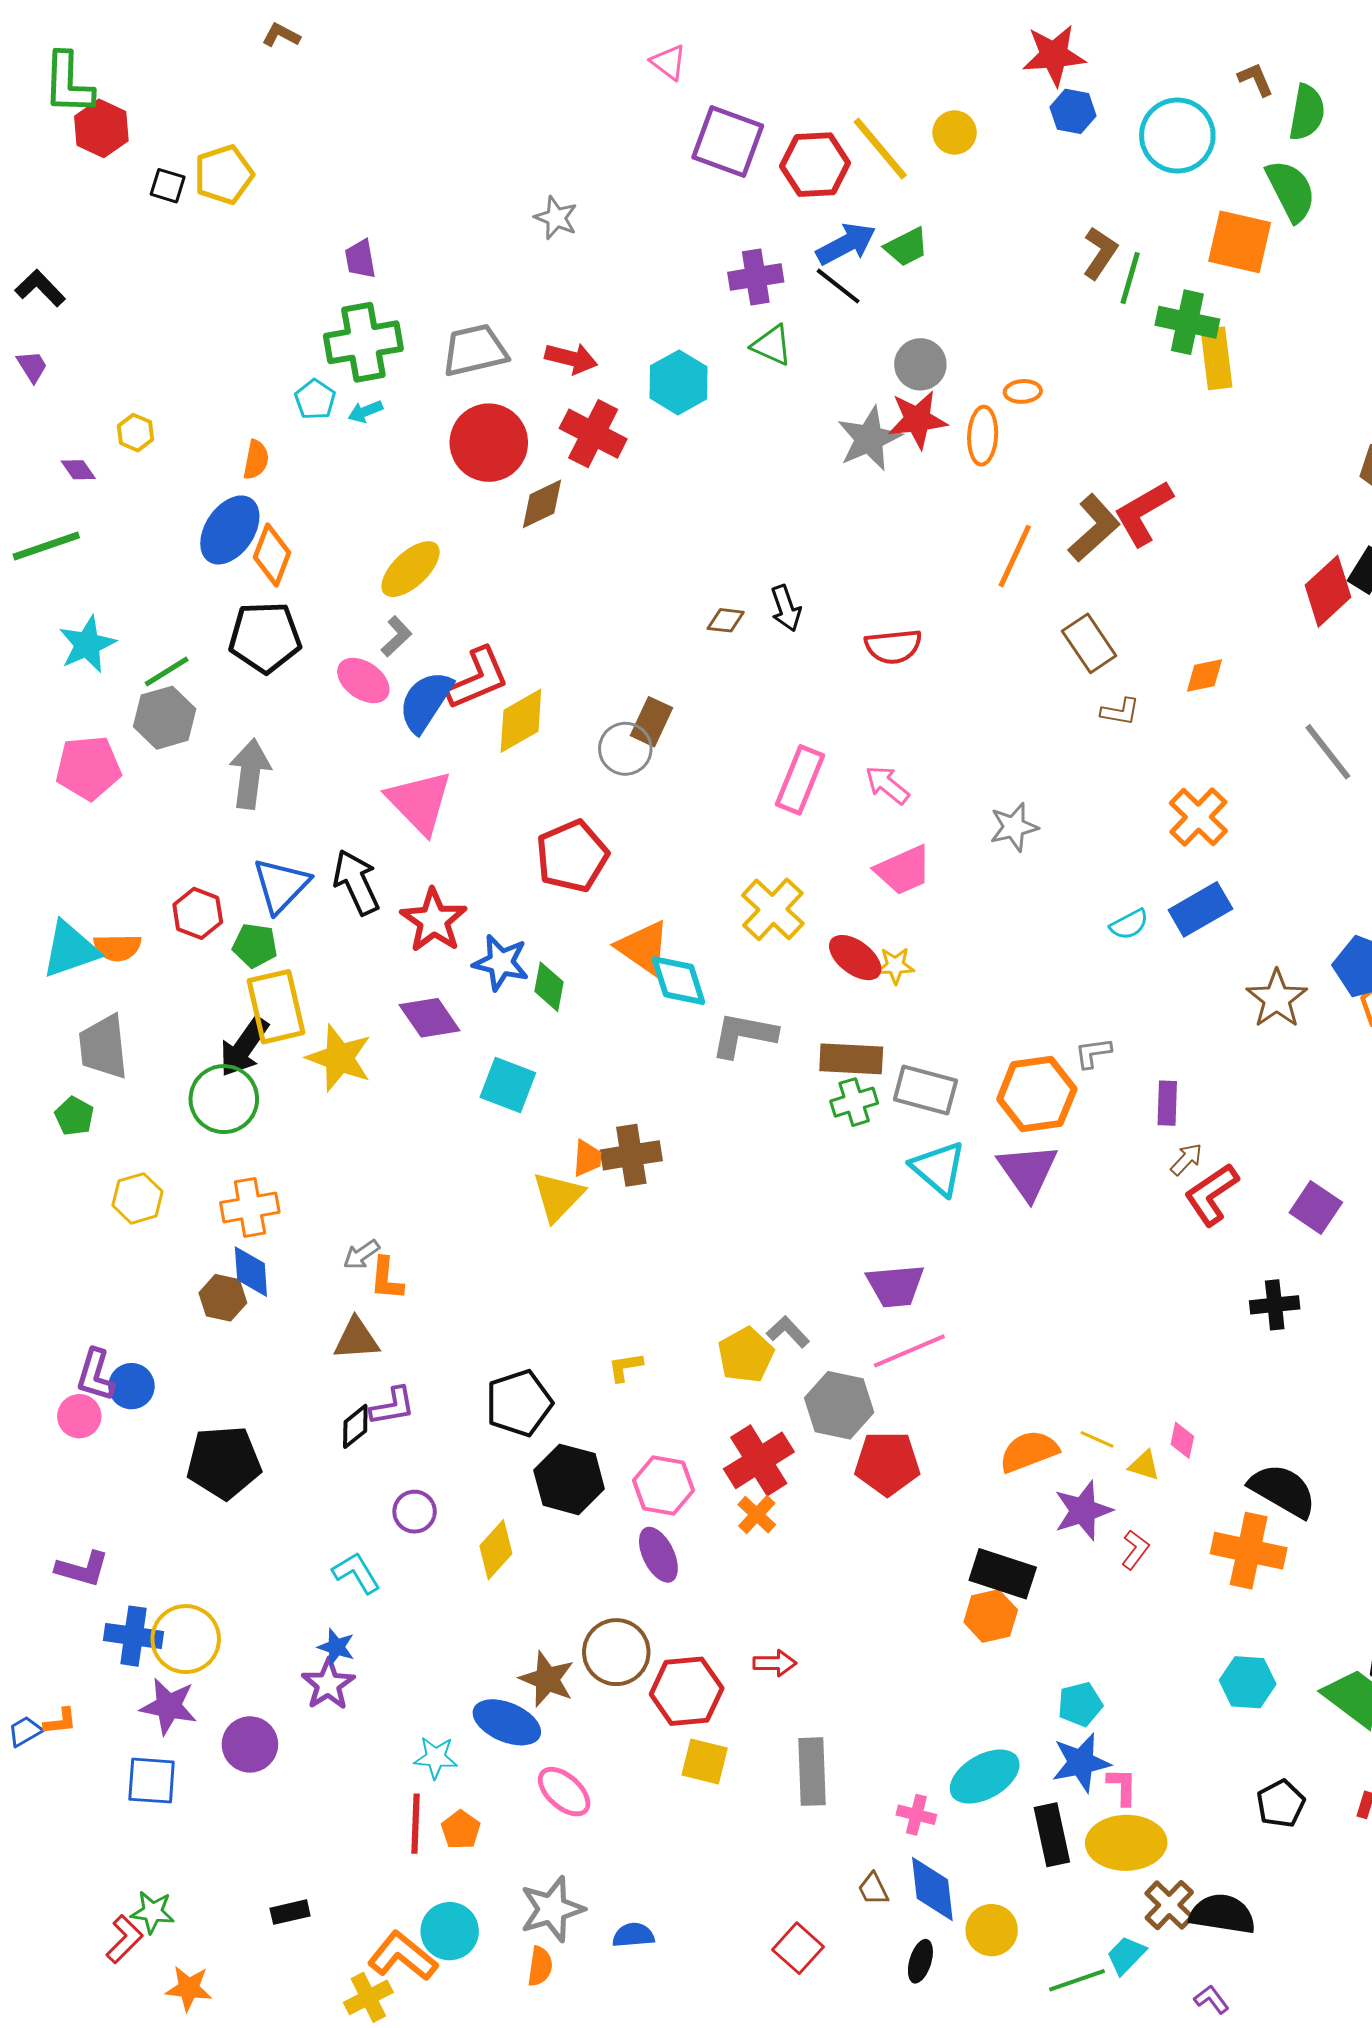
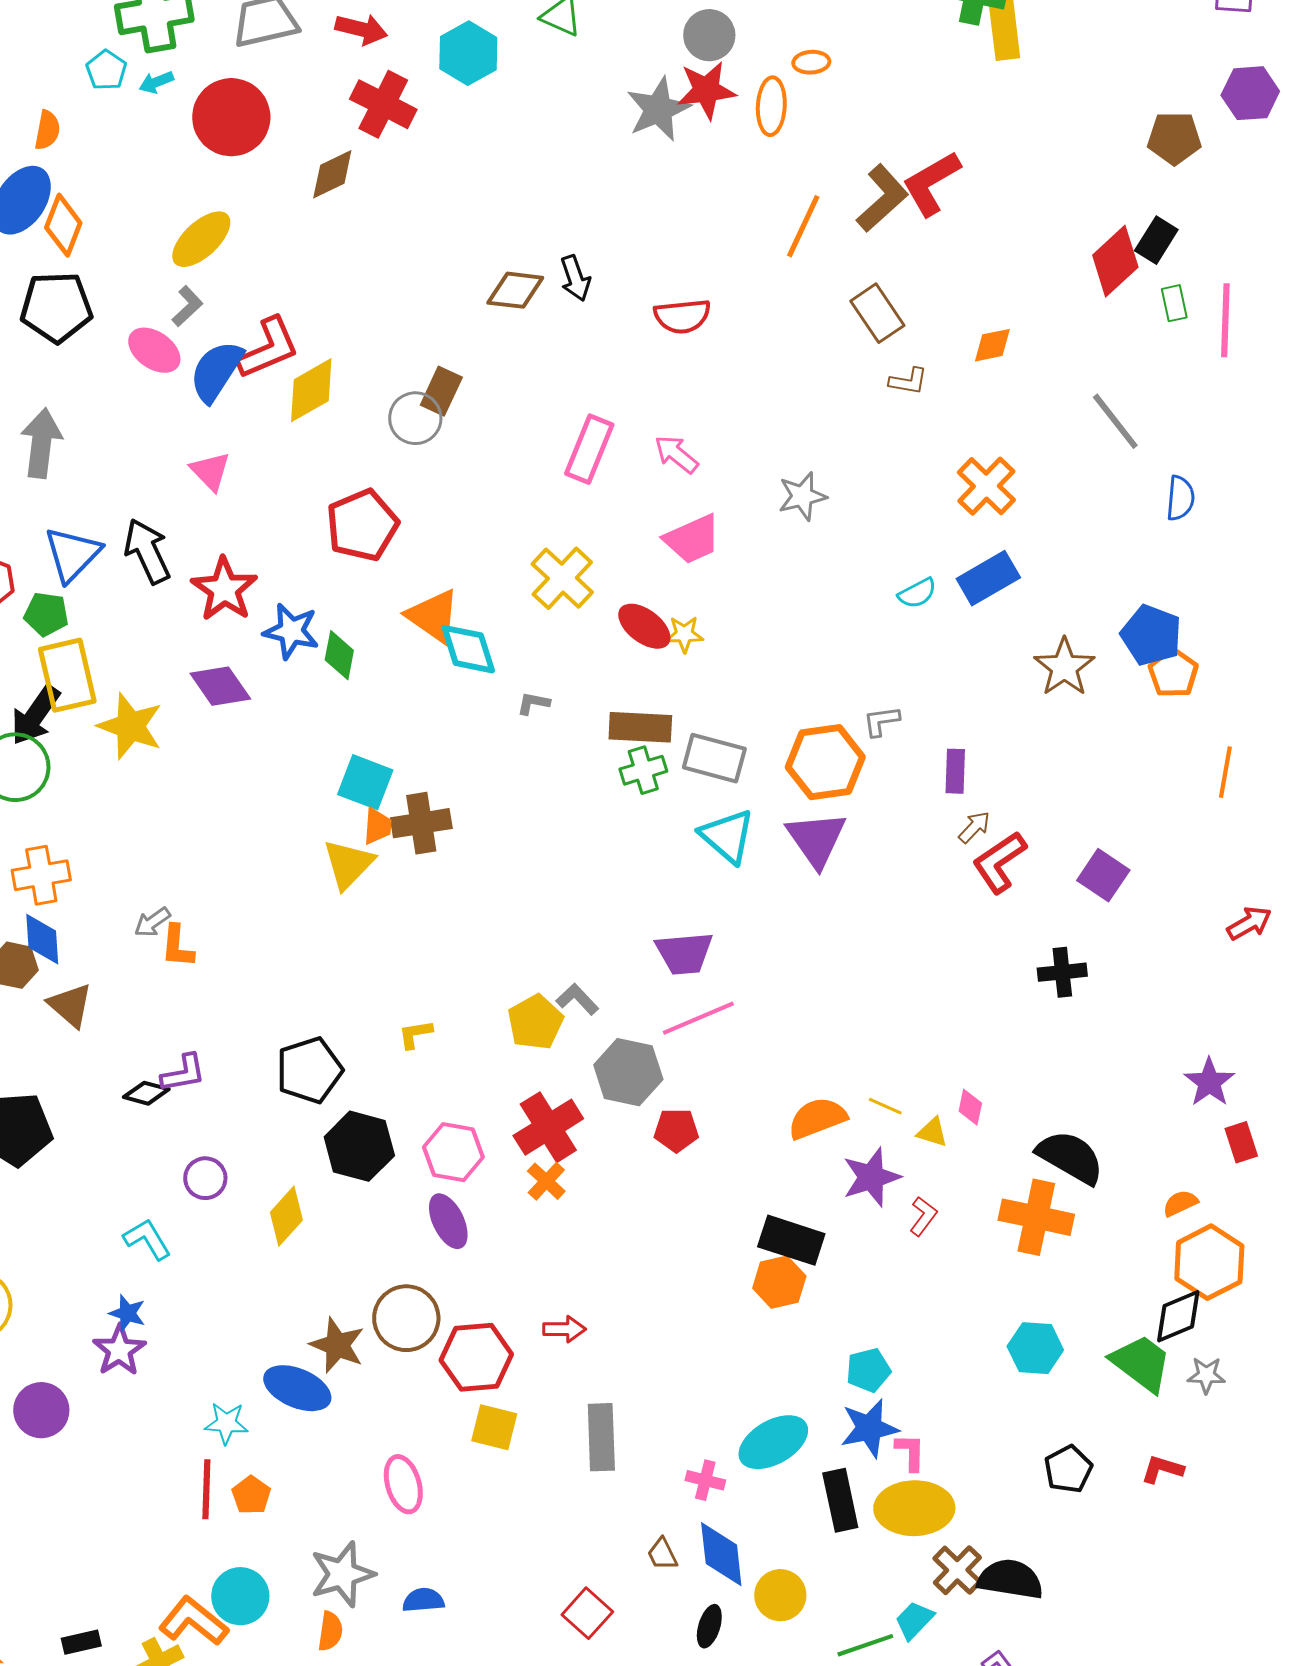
red circle: (489, 443) -> (231, 117), moved
brown diamond: (726, 620) -> (515, 290), size x1.5
pink triangle: (420, 802) -> (210, 471), size x0.6
gray L-shape: (744, 1035) -> (533, 703), size x0.5
cyan square: (508, 1085) -> (365, 782), moved
brown triangle: (356, 1339) -> (70, 1005), moved, turned 45
black diamond: (355, 1426) -> (146, 1093), turned 54
red pentagon: (887, 1463) -> (676, 1130), size x0.7
pink ellipse: (564, 1792) -> (403, 1484), moved, turned 32
black rectangle: (290, 1912) -> (81, 1642), moved

